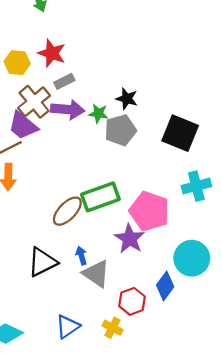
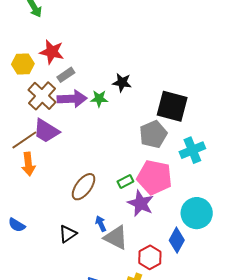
purple trapezoid: (23, 126) -> (46, 131), moved
gray pentagon: (120, 130) -> (153, 134), moved
green rectangle: (100, 197) -> (125, 181), moved, size x0.5
black triangle: (42, 262) -> (68, 234), size x0.7

